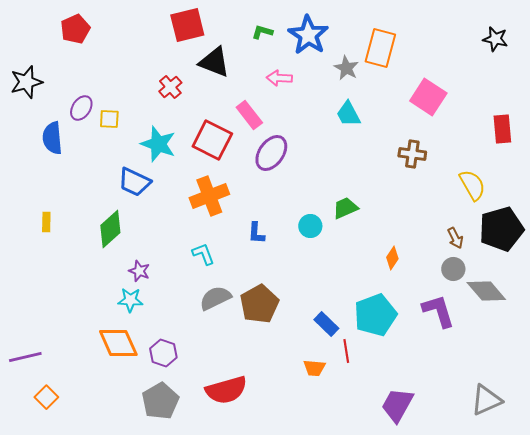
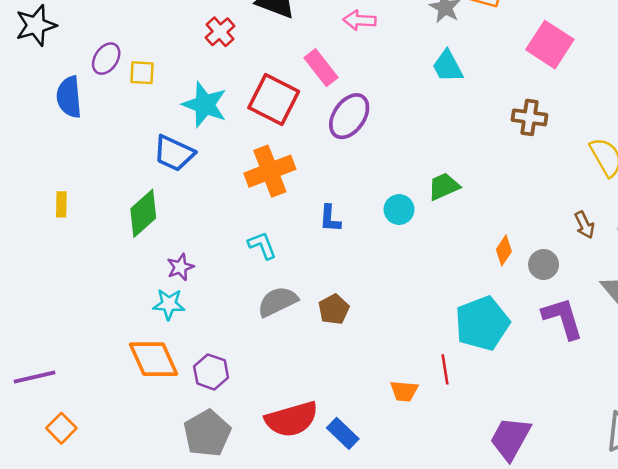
gray circle: (453, 269) -> (544, 265), moved
purple star: (139, 271) -> (180, 267), turned 30
brown pentagon: (259, 304) -> (334, 309), size x0.6
blue rectangle: (326, 324) -> (343, 433), moved

